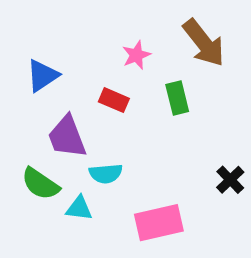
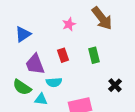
green rectangle: (177, 98) -> (94, 55), moved
red rectangle: (114, 100) -> (63, 55), moved, turned 48

